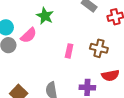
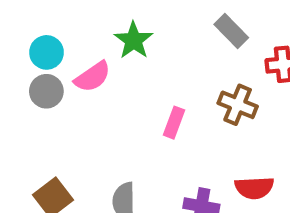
brown cross: (99, 48) -> (238, 105), moved

